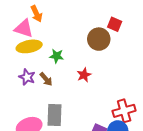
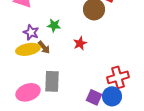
yellow ellipse: (29, 46) -> (28, 49), moved
purple star: (27, 77) -> (31, 32), moved

